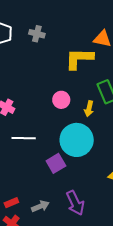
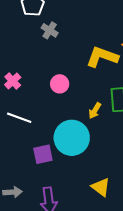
gray cross: (37, 34) -> (50, 30), moved
pink circle: (61, 100) -> (60, 84), moved

